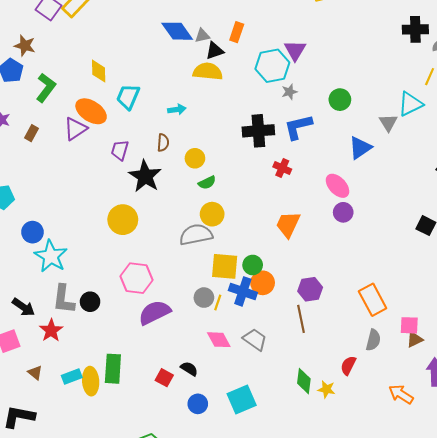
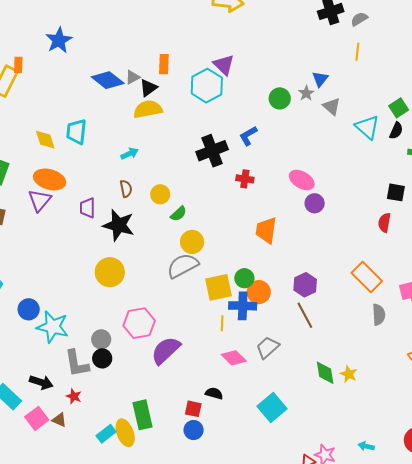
gray star: (289, 92) -> (306, 93), moved
cyan trapezoid: (128, 97) -> (76, 132), moved
cyan triangle: (410, 104) -> (367, 127), moved, turned -36
blue L-shape: (298, 127) -> (248, 136), size x0.7
blue triangle: (360, 148) -> (320, 79), moved, size x0.7
gray circle: (204, 298) -> (101, 339), moved
red star: (51, 330) -> (74, 396), size x0.7
gray trapezoid: (255, 339) -> (268, 347), turned -60
red semicircle: (348, 365) -> (384, 223), moved
brown triangle: (35, 373) -> (59, 420), moved
yellow star: (326, 389) -> (349, 374), turned 30
blue circle: (198, 404) -> (194, 430), moved

